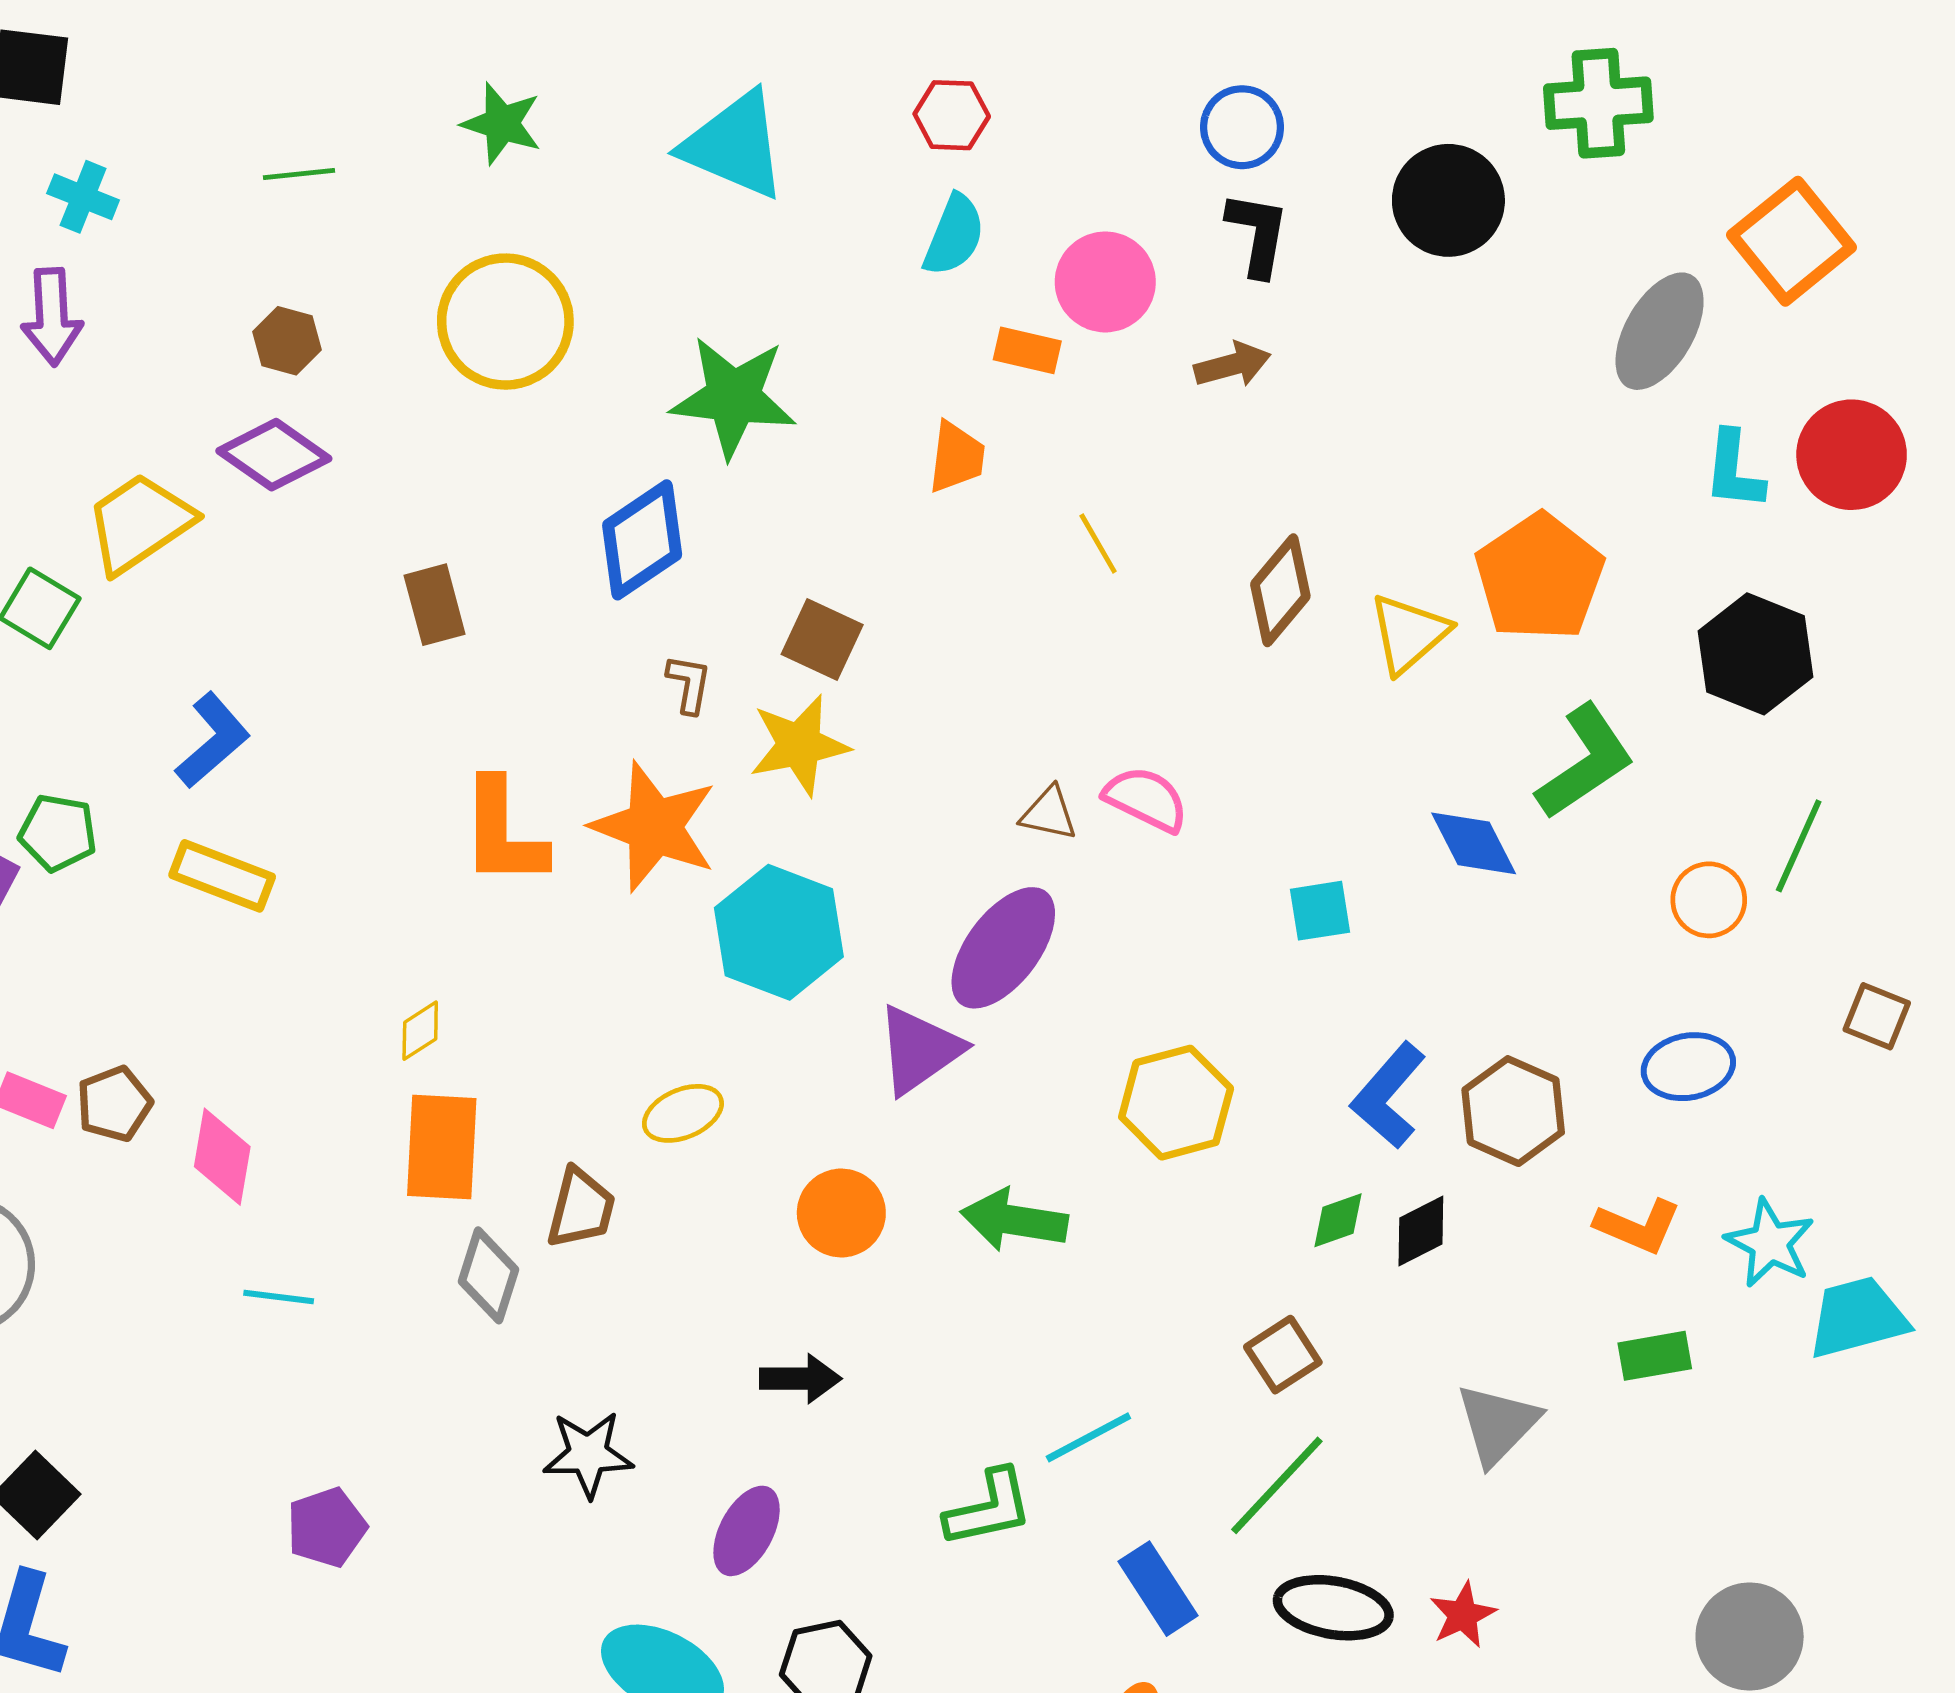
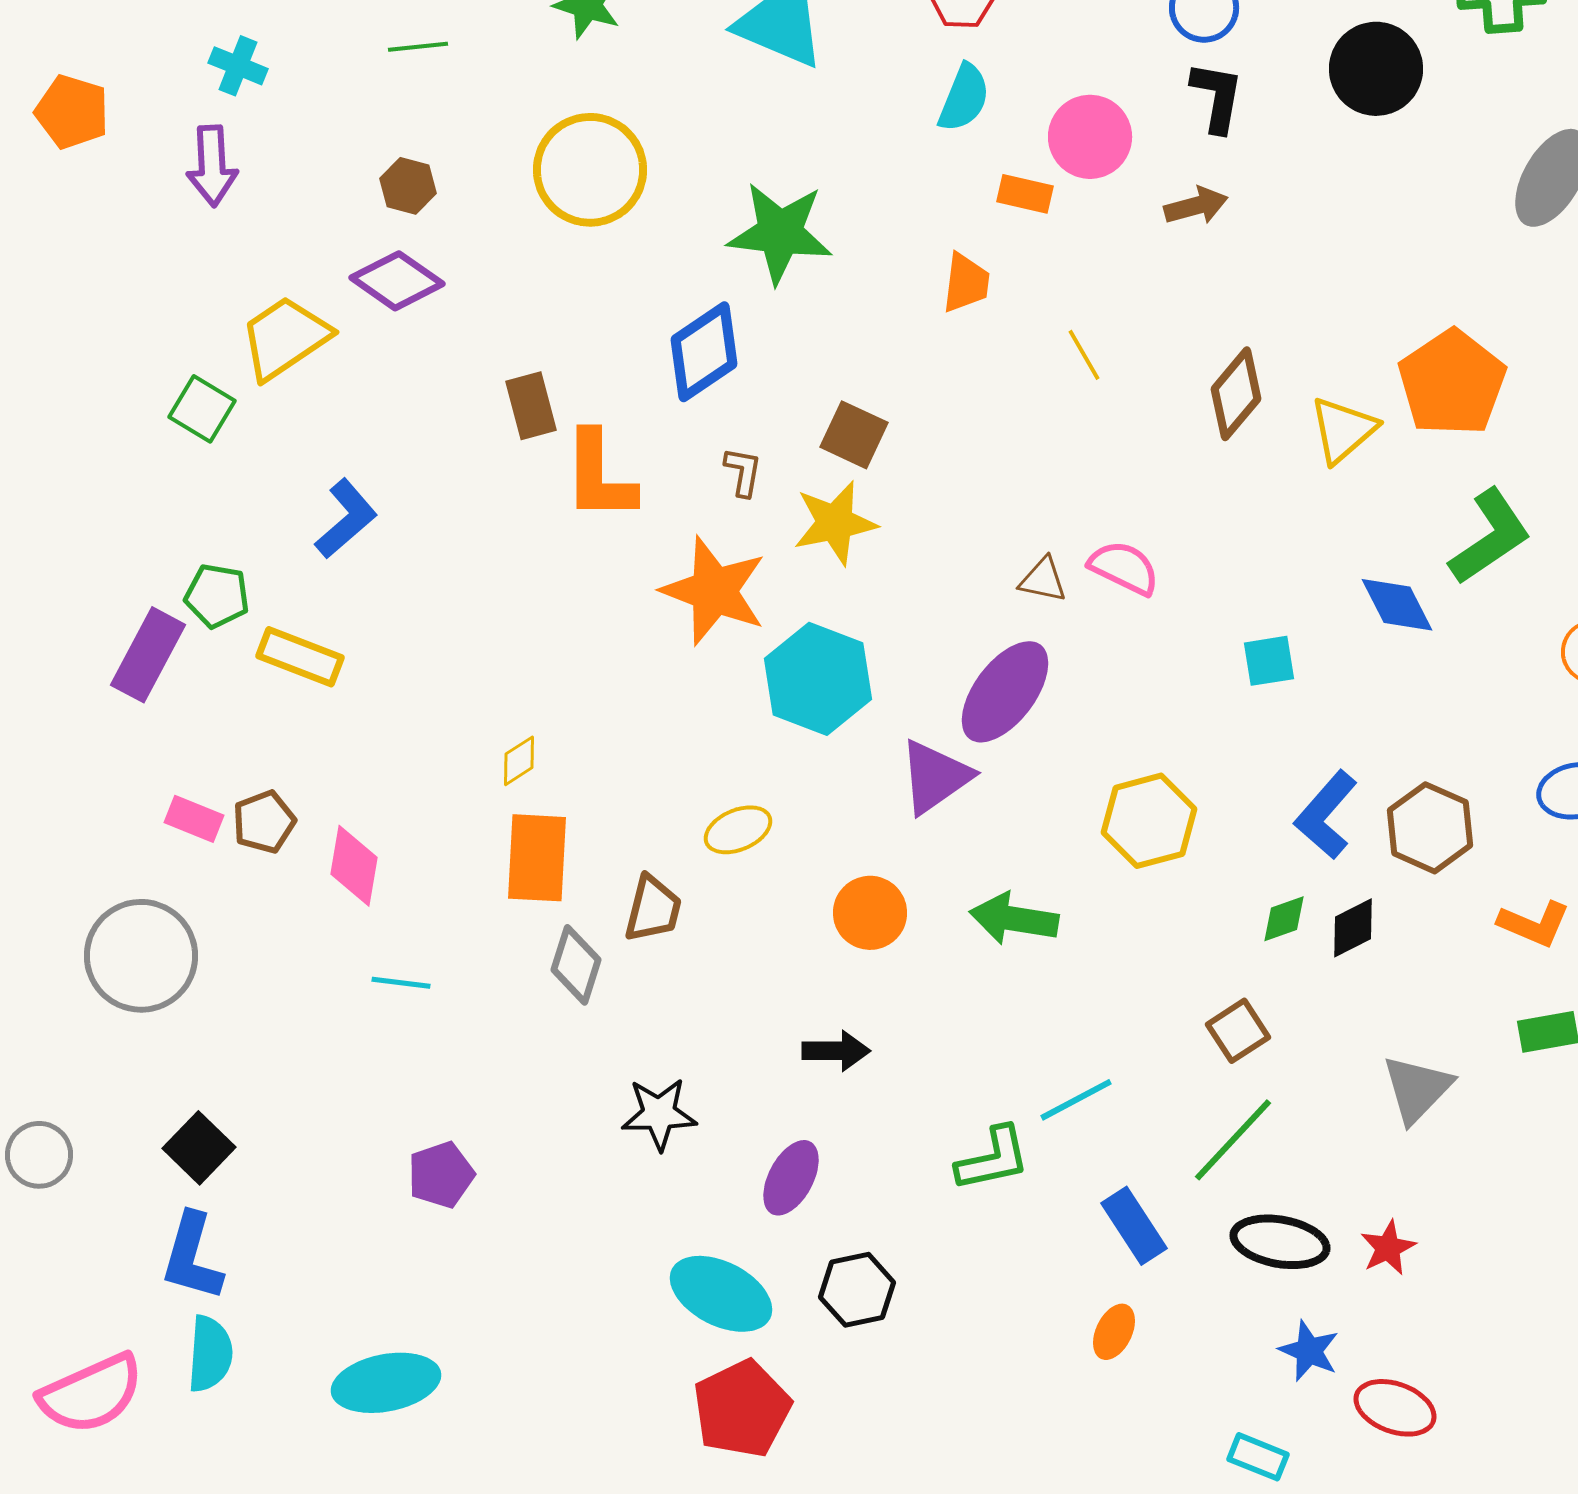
orange L-shape: (503, 833) -> (599, 476), moved
yellow rectangle: (222, 876) -> (300, 657), moved

